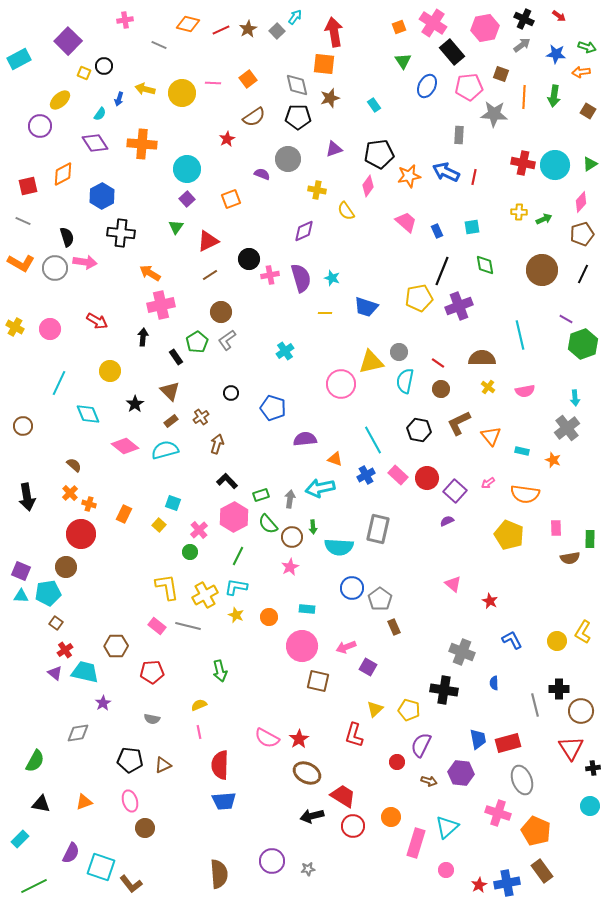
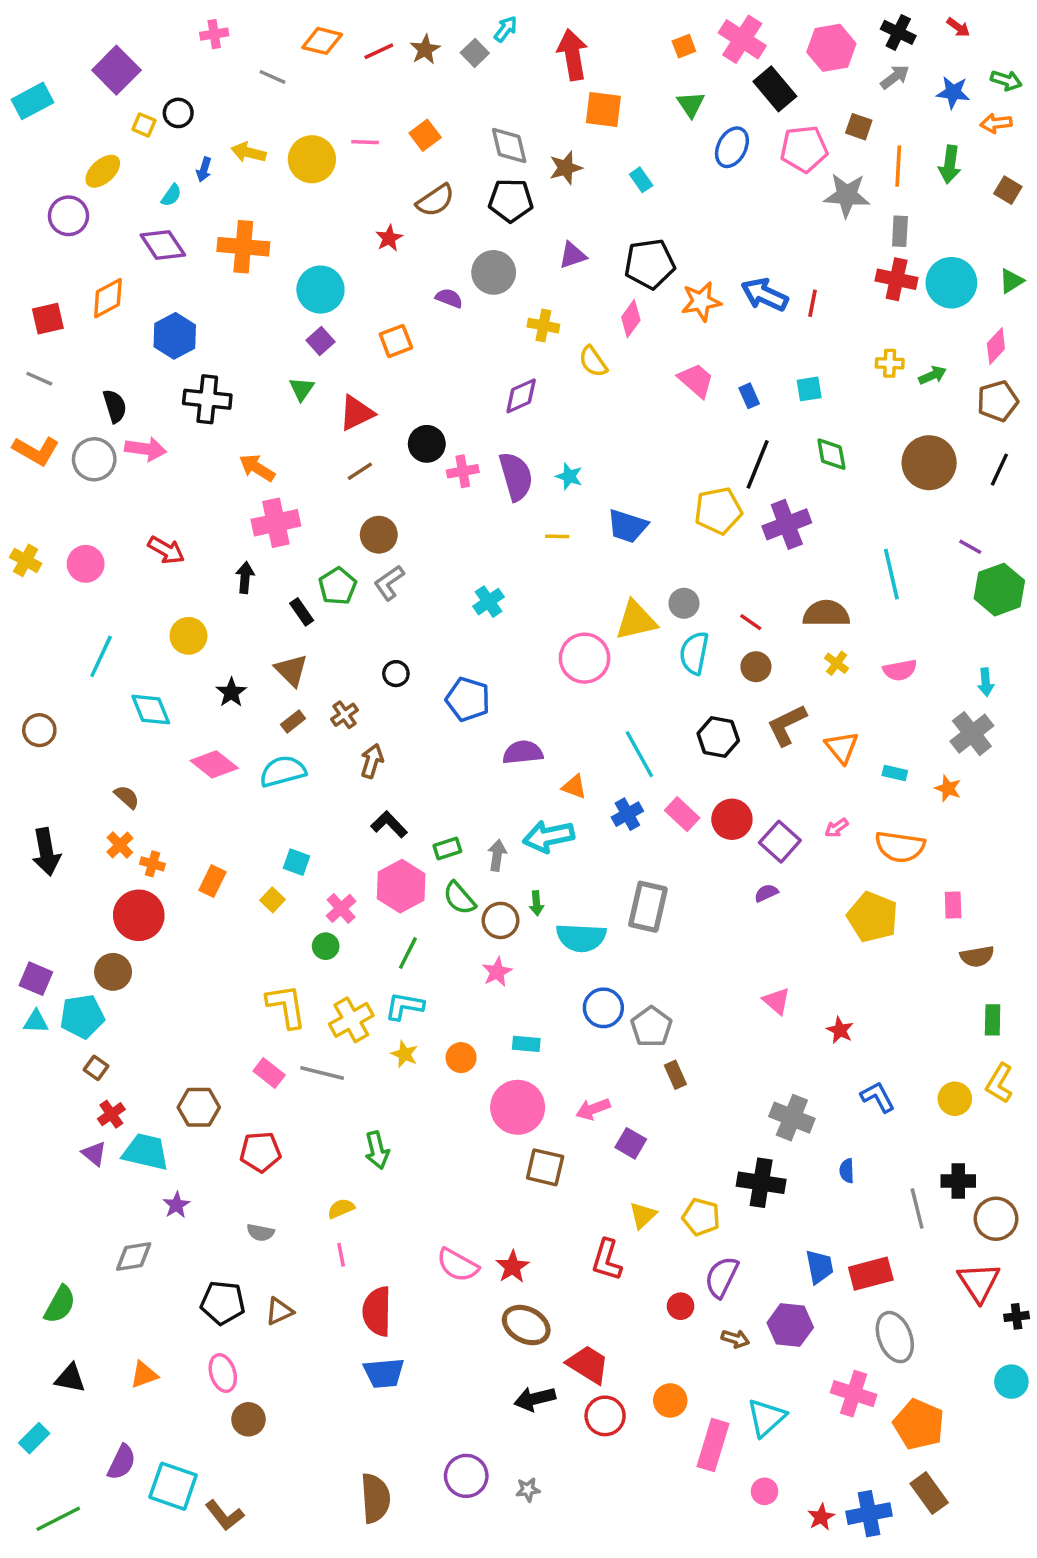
orange square: (324, 64) -> (603, 110), moved
gray rectangle: (459, 135) -> (900, 231), moved
green rectangle: (590, 539) -> (993, 1020), moved

